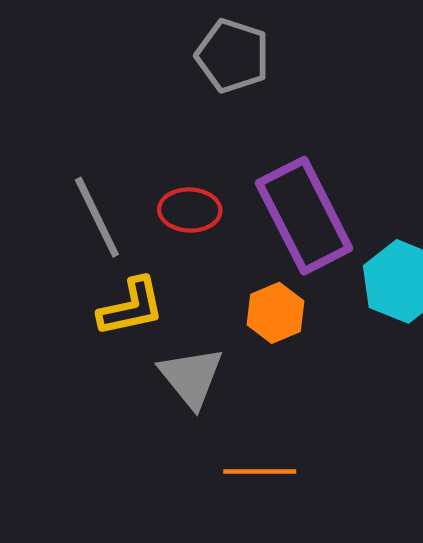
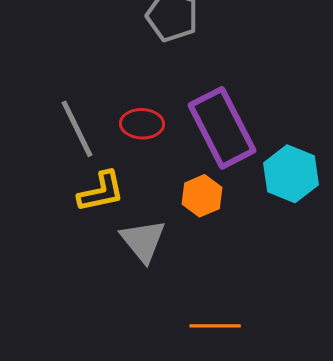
orange line: (260, 471) -> (215, 326), moved

